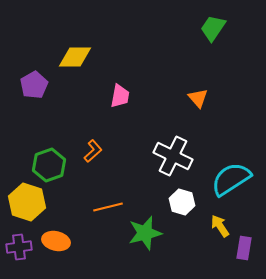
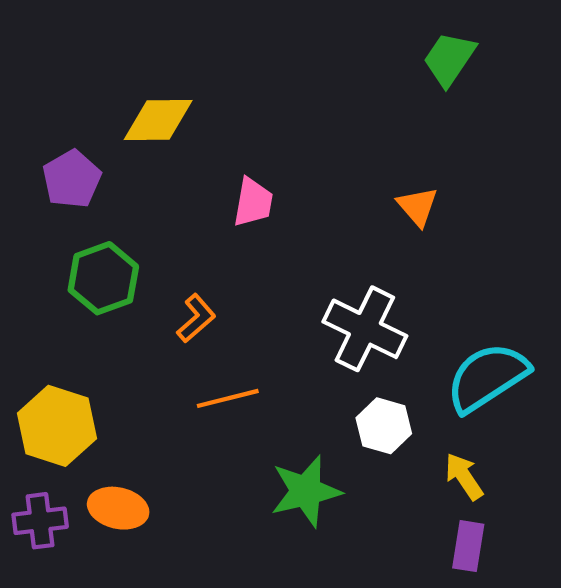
green hexagon: (49, 165) -> (103, 278), moved
orange line: (108, 207) -> (228, 398), moved
purple rectangle: (244, 248) -> (468, 546), moved

